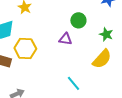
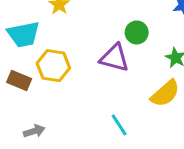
purple triangle: (65, 39) -> (114, 58), size x1.5

